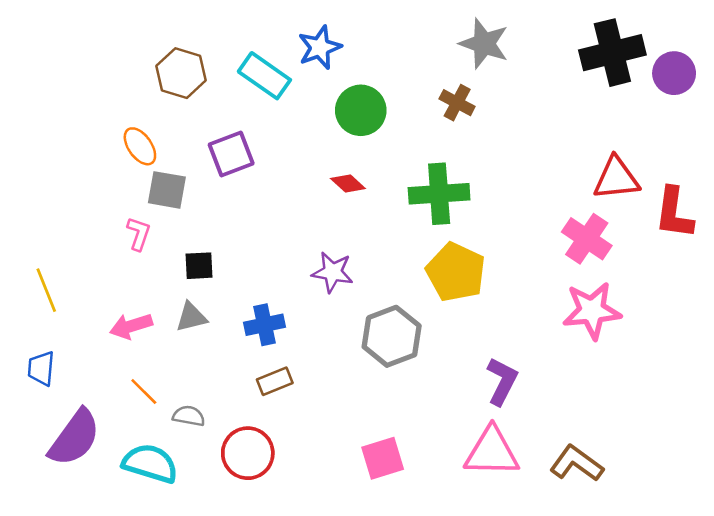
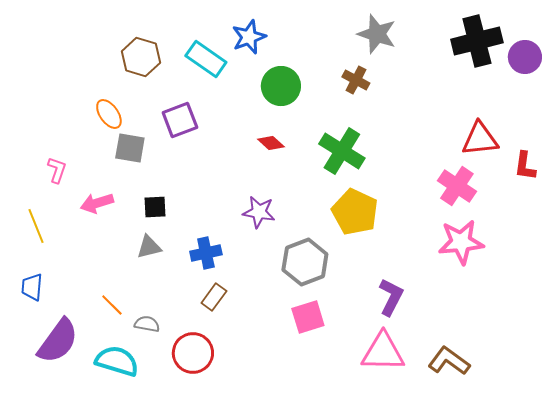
green cross: (439, 194) -> (342, 151), turned 36
red L-shape: (674, 213) -> (525, 166), size x0.7
pink L-shape: (139, 234) -> (57, 170), moved
pink arrow: (131, 326) -> (97, 203), moved
brown rectangle: (275, 381) -> (214, 297), turned -32
pink square: (383, 458) -> (308, 317), moved

